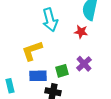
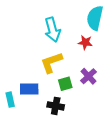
yellow L-shape: (32, 51) -> (51, 62), moved
blue rectangle: (38, 76) -> (29, 89), moved

